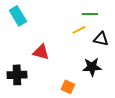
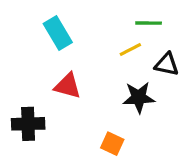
cyan rectangle: (18, 16) -> (58, 33), moved
black star: (92, 67) -> (139, 97), moved

